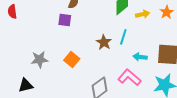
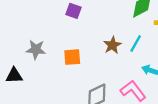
orange square: (72, 59) -> (72, 57), turned 35

